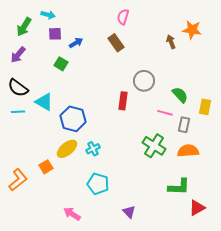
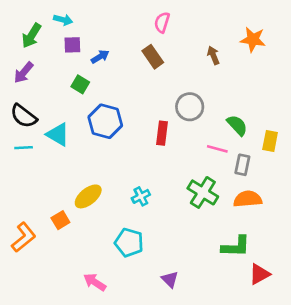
brown arrow: (171, 42) -> (213, 55), moved
blue hexagon: (73, 119) -> (105, 121), moved
cyan cross: (93, 149) -> (141, 196), moved

